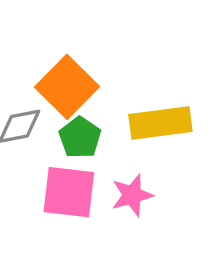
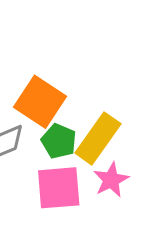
yellow rectangle: (160, 123) -> (98, 138), moved, turned -36

